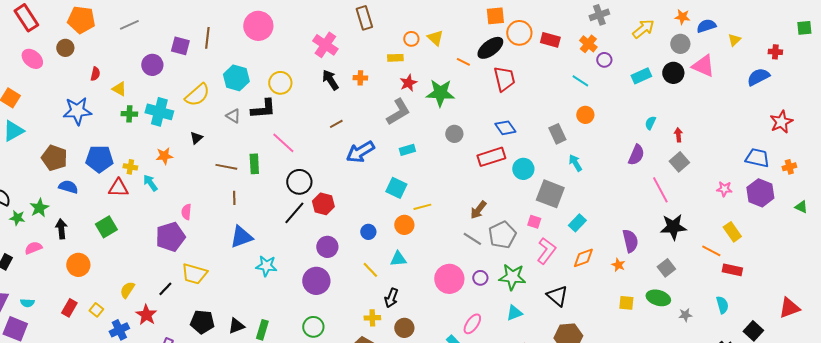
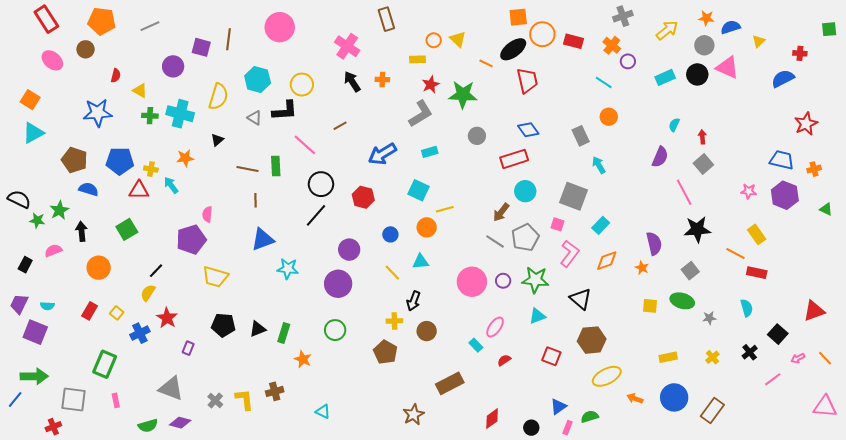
yellow semicircle: (197, 95) -> (218, 97), turned -32
brown line: (336, 124) -> (340, 126), moved
cyan circle: (523, 169) -> (525, 191), moved
red hexagon: (323, 204) -> (363, 197), moved
black line: (165, 289) -> (156, 271), moved

